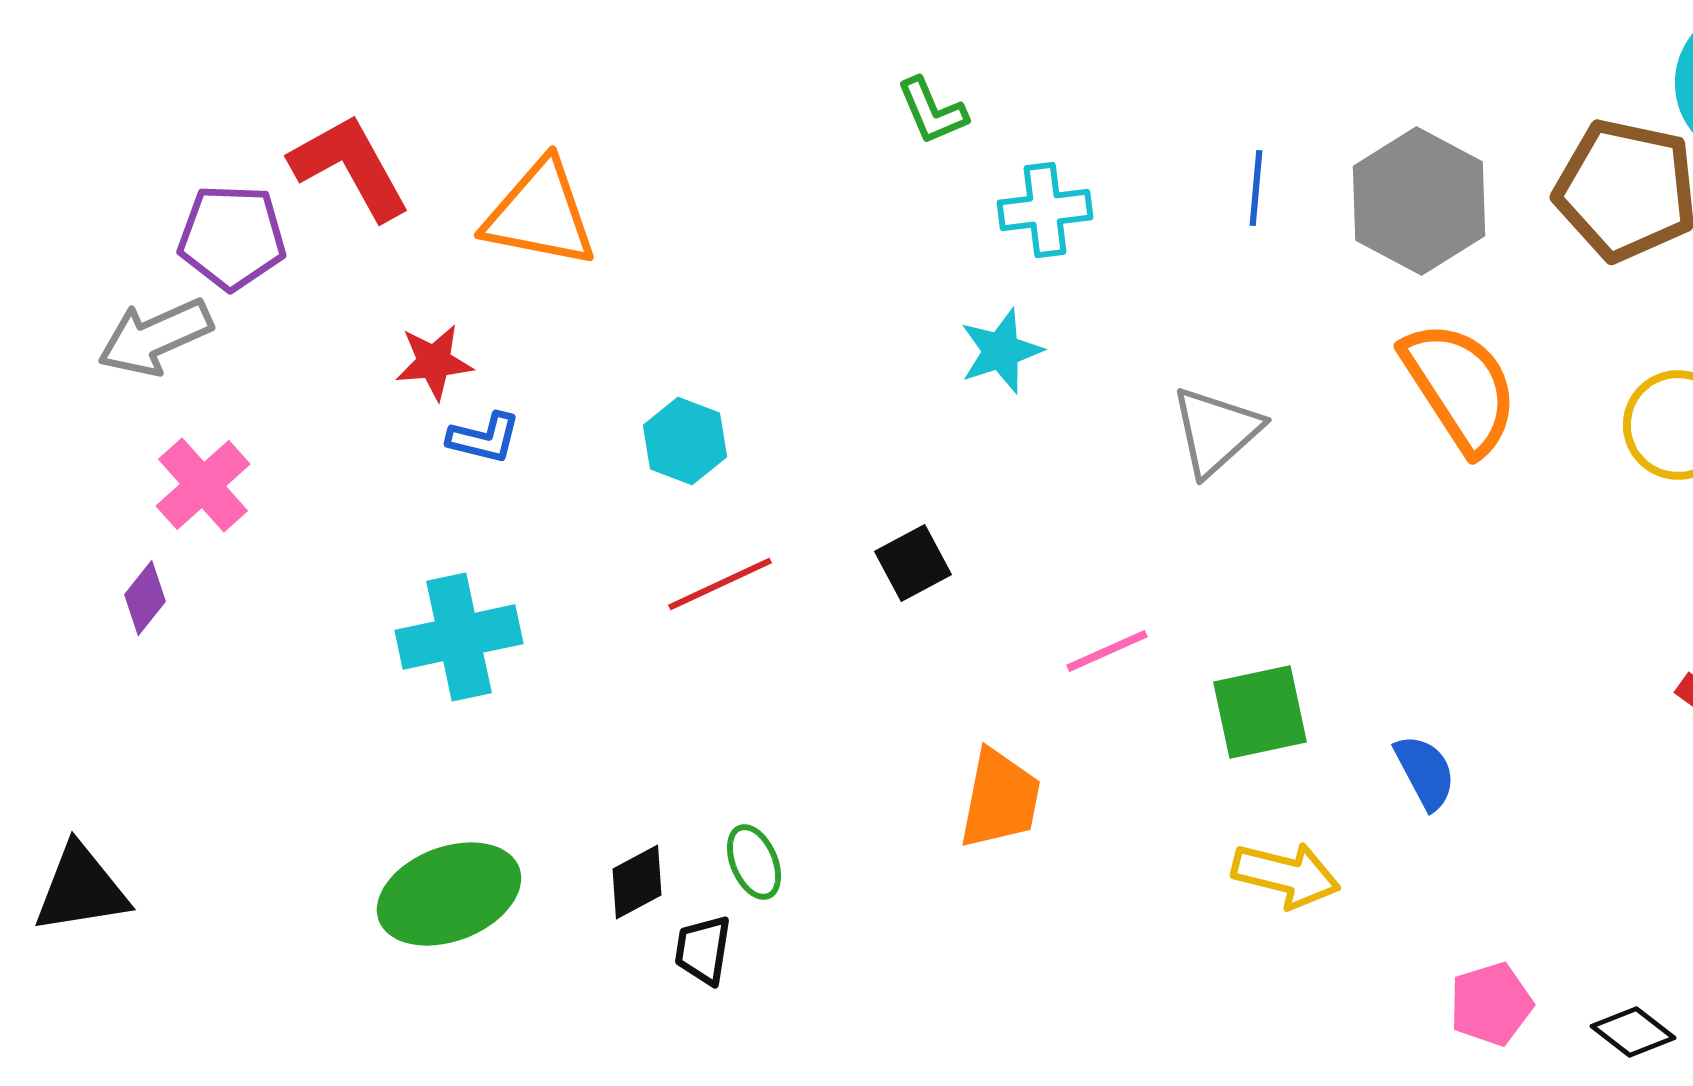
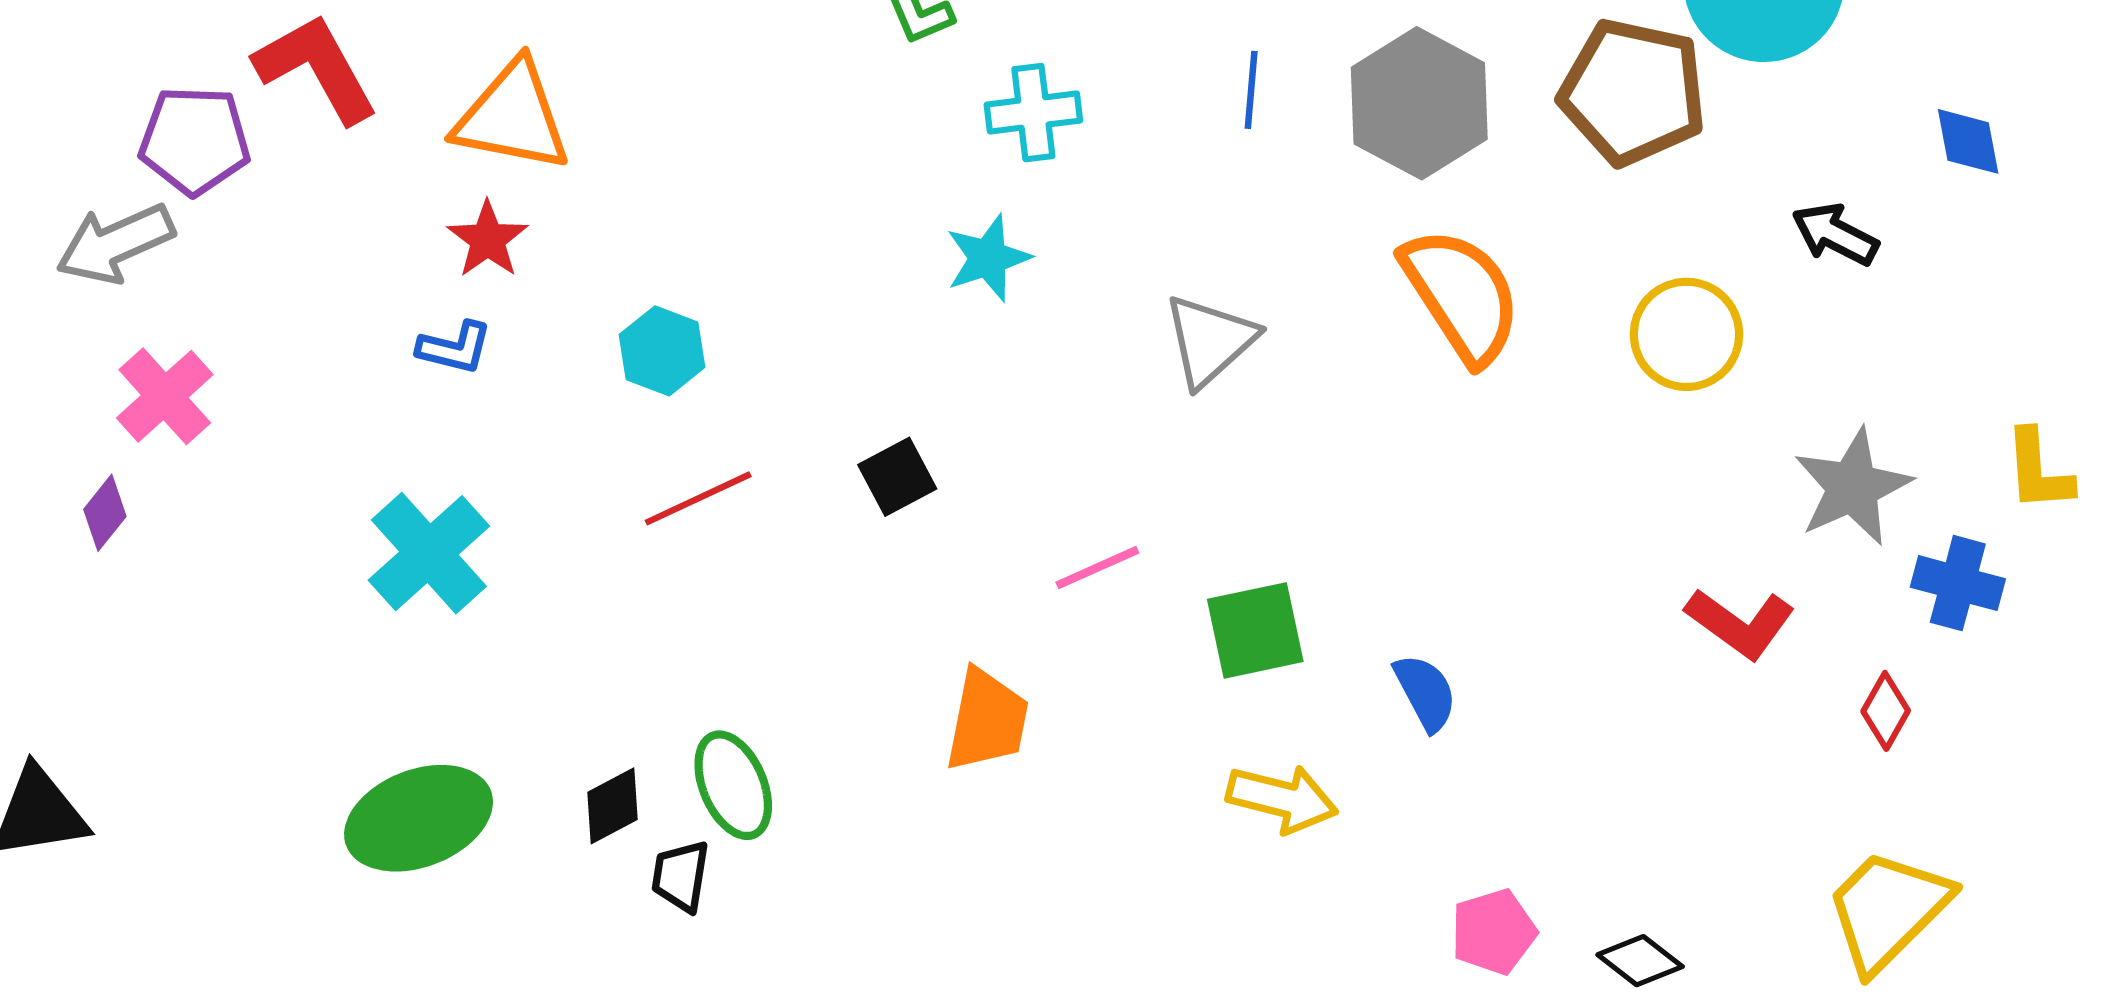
red star: (434, 362) -> (488, 239), moved, turned -30
cyan cross: (459, 637) -> (429, 553), turned -30
green ellipse: (754, 862) -> (733, 785), size x1.4

